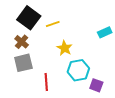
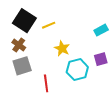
purple square: (96, 85) -> (101, 59), moved, turned -32

